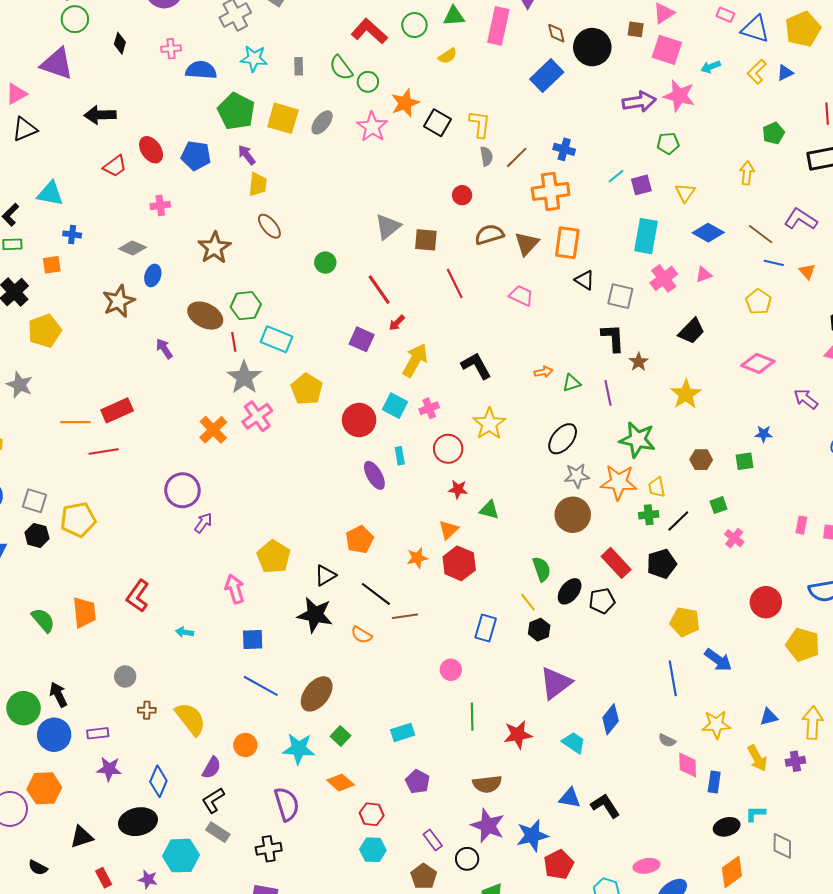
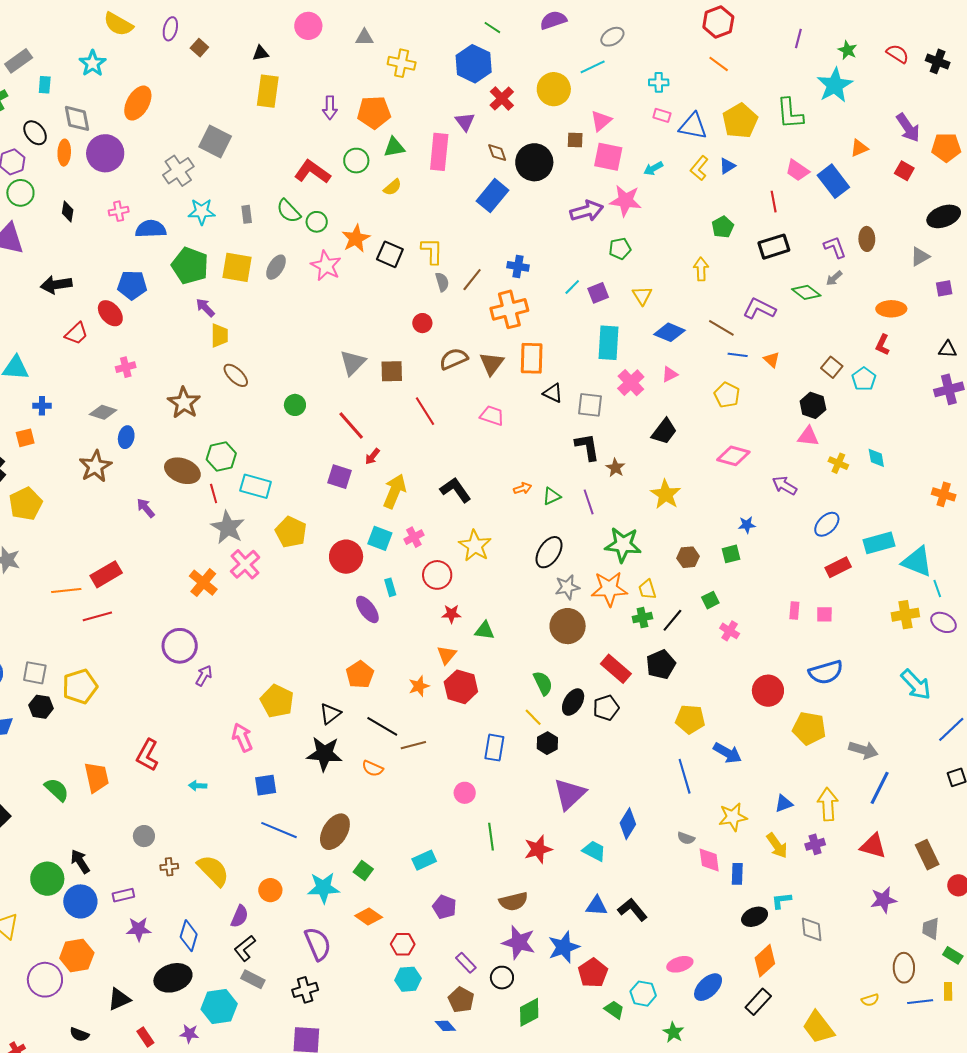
blue pentagon: (196, 156) -> (132, 285), moved

